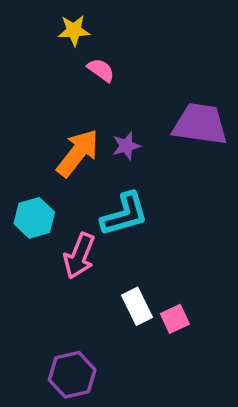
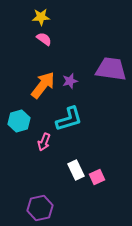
pink semicircle: (101, 70) -> (44, 39), moved
pink arrow: (79, 256) -> (44, 142), size x0.7

